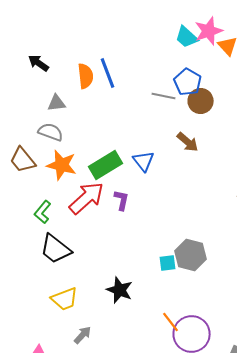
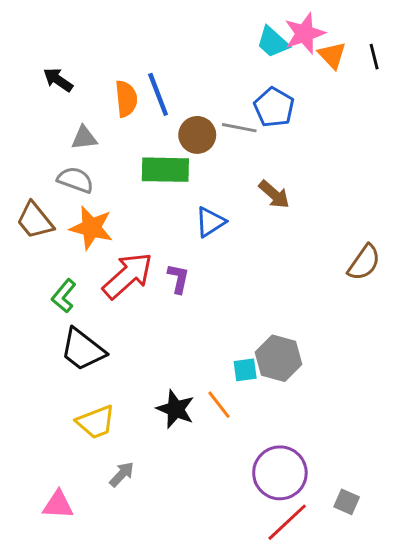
brown circle: (201, 101) -> (197, 135), moved
blue triangle: (144, 161) -> (210, 222), turned 35
green rectangle: (106, 165) -> (165, 170), moved, turned 32
orange line: (171, 322) -> (219, 405), moved

